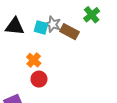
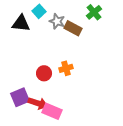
cyan square: (41, 27) -> (39, 11), moved, turned 32
orange cross: (34, 60) -> (66, 68), moved, turned 32

